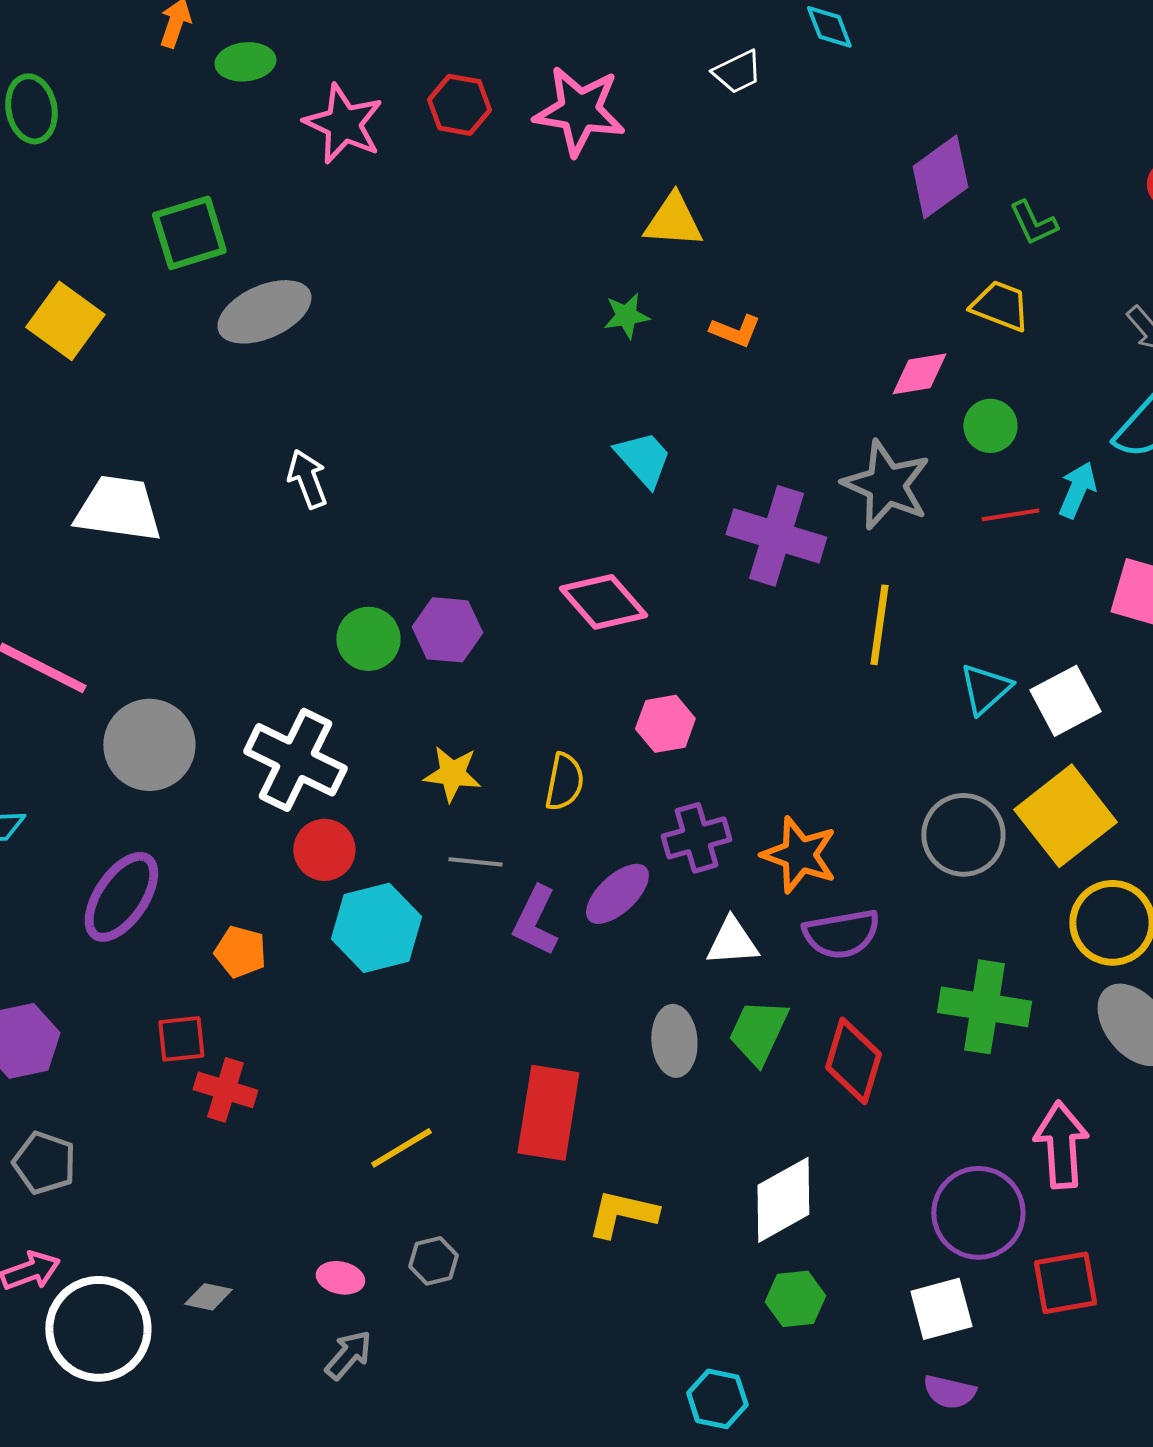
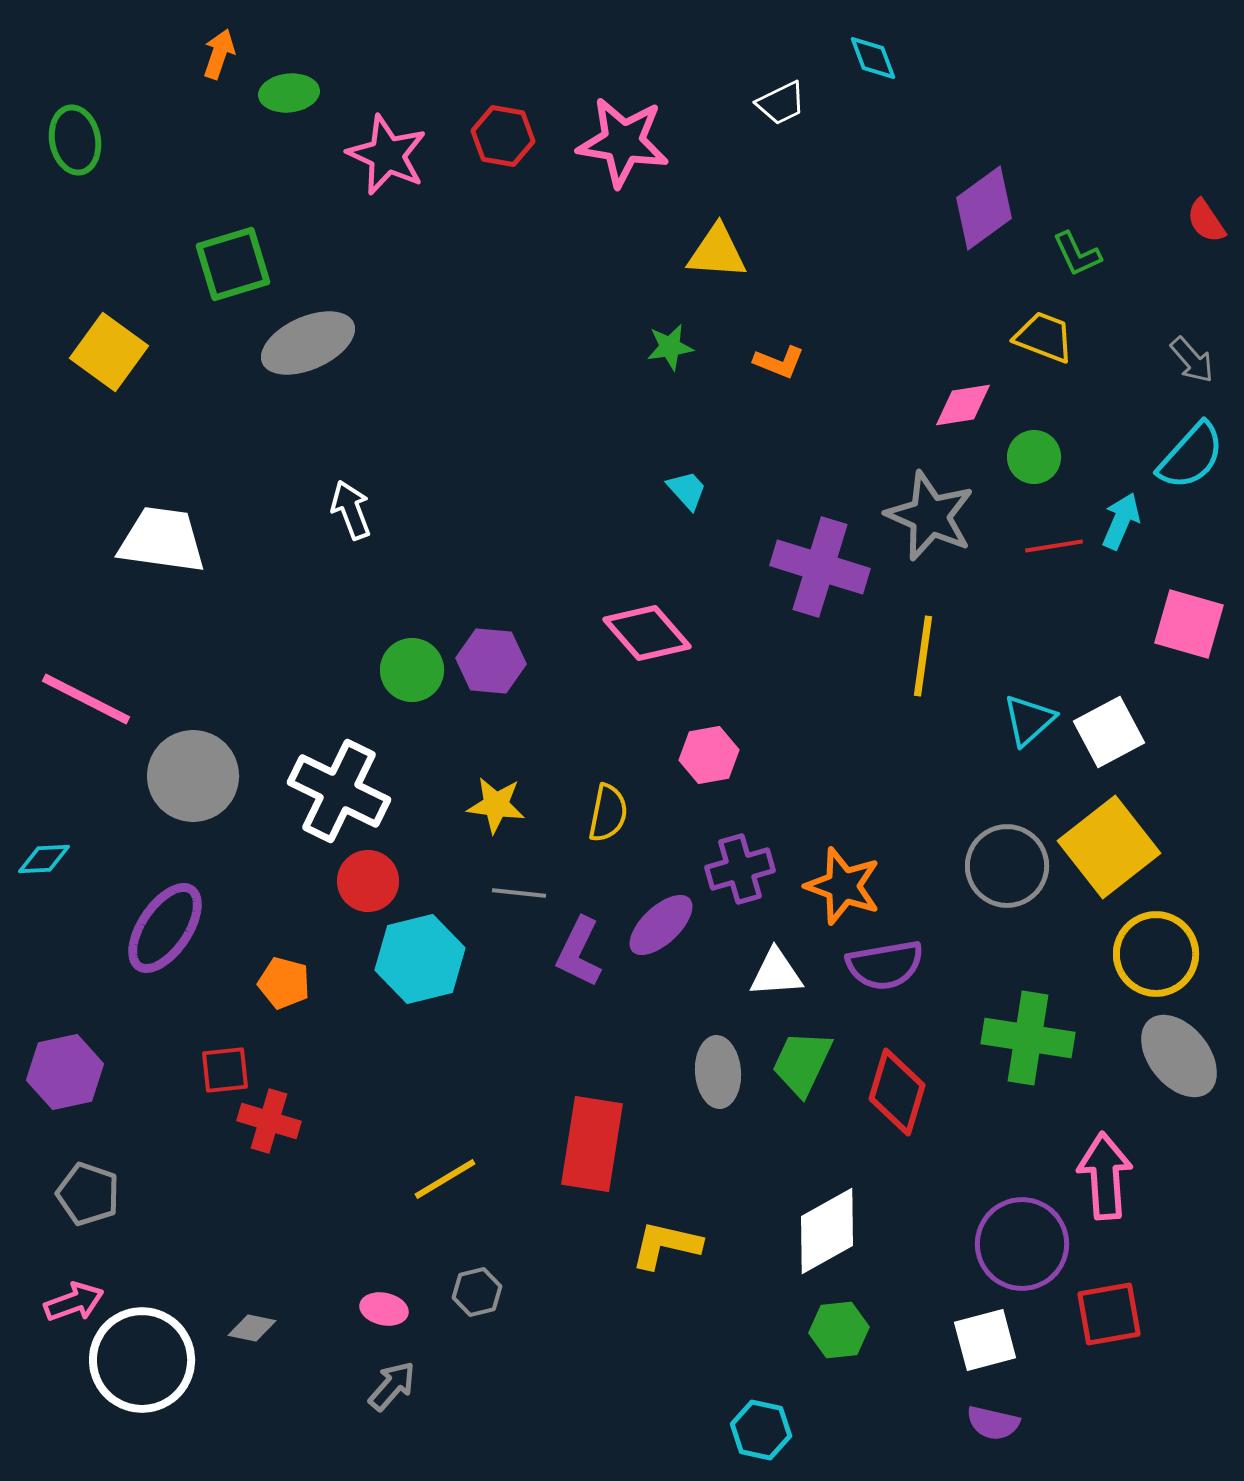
cyan trapezoid: (643, 459) -> (687, 490), size x0.7

